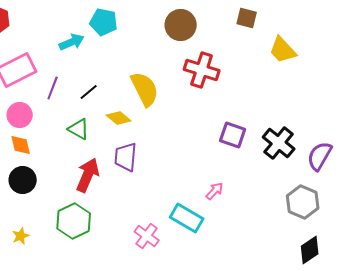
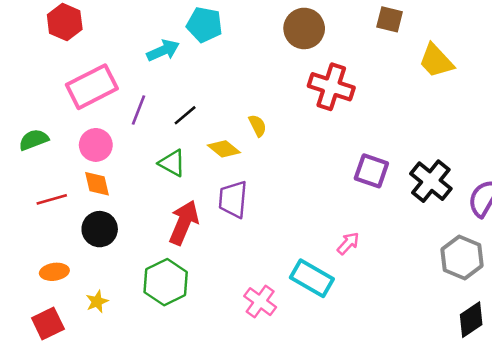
yellow semicircle: (145, 89) -> (258, 126), moved, size x0.5

